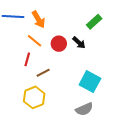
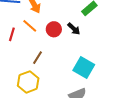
red line: (27, 59) -> (12, 34), moved
brown line: (43, 73) -> (38, 58), turned -32

